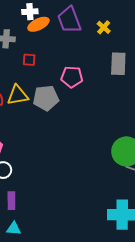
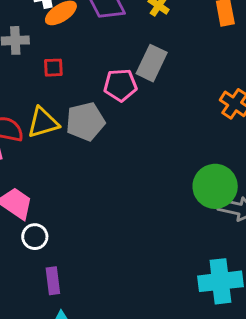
gray rectangle: (118, 64) -> (152, 63), moved, turned 30

